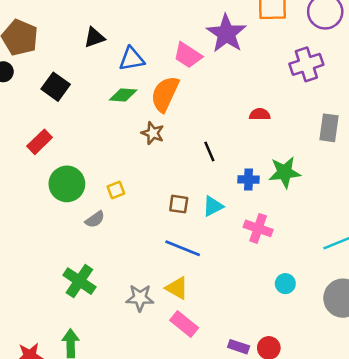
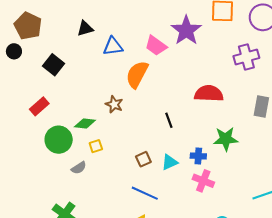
green diamond: (123, 95) -> (85, 124), moved
red semicircle: (260, 114) -> (209, 94), size x1.8
brown star: (153, 133) -> (114, 104), moved
blue cross: (249, 179) -> (198, 156), moved
brown square: (179, 204) -> (143, 159), turned -35

